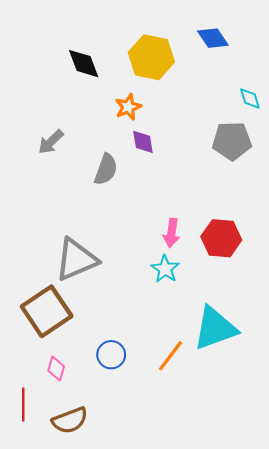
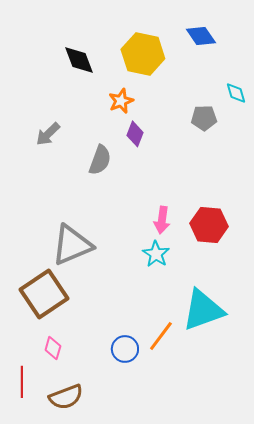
gray pentagon: (232, 141) -> (204, 118), moved, size x0.7
purple diamond: (143, 142) -> (135, 134), turned 30
blue circle: (111, 355) -> (125, 349), moved

